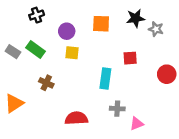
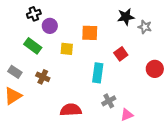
orange square: (101, 24) -> (90, 33), moved
purple circle: (67, 31) -> (50, 26), moved
gray rectangle: (13, 52) -> (15, 72), moved
red square: (130, 58) -> (121, 54), turned -32
gray cross: (117, 109) -> (109, 101), turned -32

